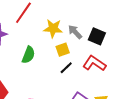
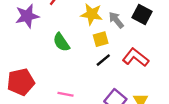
black square: (97, 36) -> (142, 14), moved
green semicircle: (28, 55) -> (61, 42), turned 120

